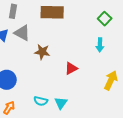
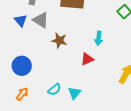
cyan arrow: (100, 45) -> (99, 38), moved
cyan semicircle: (41, 101) -> (54, 90), turned -56

